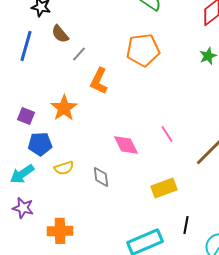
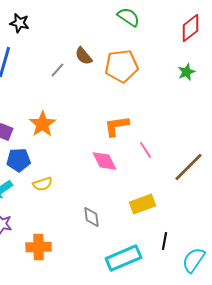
brown semicircle: (60, 34) -> (84, 56), moved
orange L-shape: (99, 81) -> (117, 126), moved, turned 56
gray diamond: (101, 177) -> (92, 217), moved

